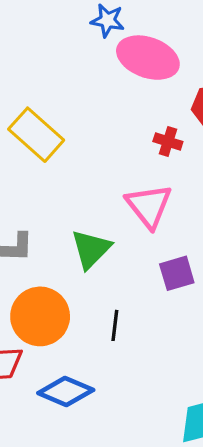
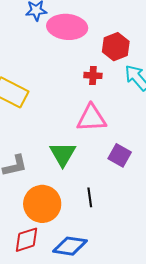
pink triangle: (149, 206) -> (92, 118), turned -40
purple square: (177, 273) -> (120, 155), turned -30

